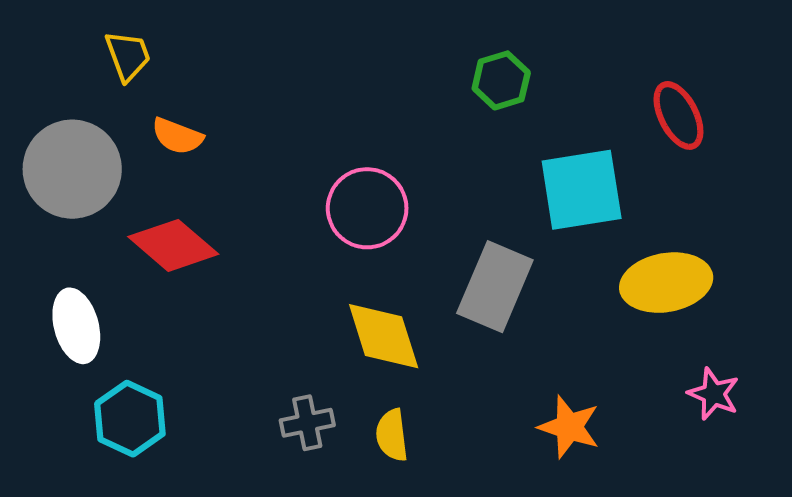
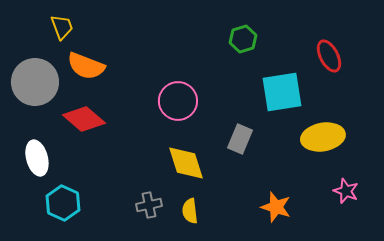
orange semicircle: (177, 136) -> (86, 66), size x1.5
gray rectangle: (495, 287) -> (240, 139), size x0.7

